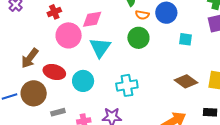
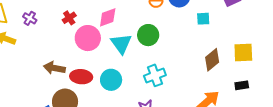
green circle: (138, 38) -> (148, 35), moved
brown arrow: (30, 58) -> (54, 68), turned 75
brown diamond: (186, 81) -> (212, 60), turned -65

